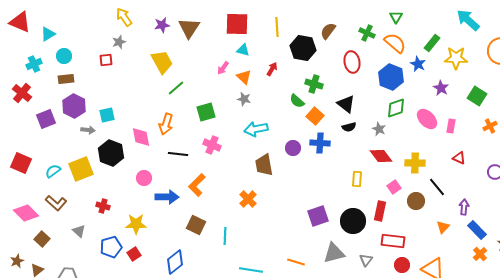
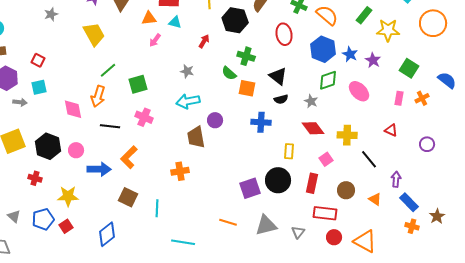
red square: (106, 60) -> (38, 60), moved, turned 32
blue star: (418, 64) -> (350, 54), moved
orange triangle: (244, 77) -> (149, 18), moved, turned -49
green line: (176, 88) -> (108, 70), moved
gray star: (244, 99) -> (187, 71), moved
orange square: (315, 116) -> (247, 88), turned -30
pink rectangle: (451, 126) -> (399, 98), moved
blue cross: (320, 143) -> (261, 122), moved
purple circle: (293, 148) -> (215, 120), moved
black hexagon: (111, 153) -> (48, 146), moved
orange cross: (248, 199) -> (180, 171), turned 36
brown circle: (416, 201) -> (346, 190), moved
black circle: (353, 221) -> (278, 180), moved
orange triangle: (443, 227) -> (375, 199), turned -40
gray triangle: (79, 231) -> (14, 216), moved
orange cross: (480, 254) -> (412, 226), turned -32
orange line: (296, 262) -> (228, 222), moved

